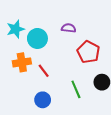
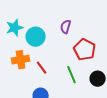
purple semicircle: (69, 28) -> (66, 27), turned -80
green line: (76, 89) -> (72, 75), moved

